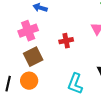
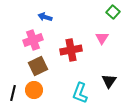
red cross: (66, 41) -> (71, 50), size x1.5

